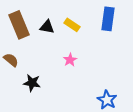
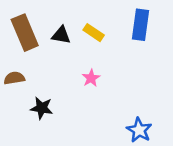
brown semicircle: (11, 60) -> (14, 78), turned -49

